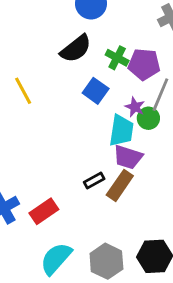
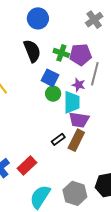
black semicircle: (76, 49) -> (32, 51), turned -65
green circle: (148, 118) -> (53, 94), moved

